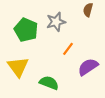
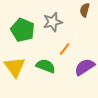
green semicircle: (49, 83) -> (46, 66), moved

